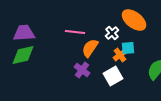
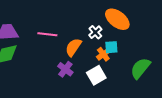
pink line: (75, 32) -> (47, 34), moved

